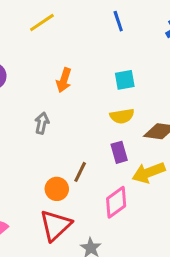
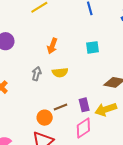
yellow semicircle: (122, 116) -> (60, 72), moved
purple rectangle: (119, 152) -> (84, 105), moved
brown line: (80, 172) -> (61, 107), turned 40

